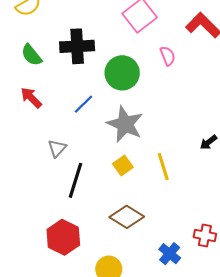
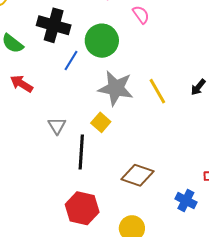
black cross: (77, 46) -> (54, 25), turned 32
blue line: (83, 104) -> (71, 60), moved
yellow square: (123, 166) -> (101, 122), moved
yellow line: (163, 167) -> (157, 91), moved

